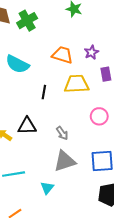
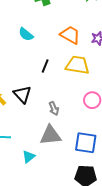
cyan semicircle: (17, 64) -> (26, 34), size x0.7
black triangle: (27, 126) -> (22, 94), turned 36

